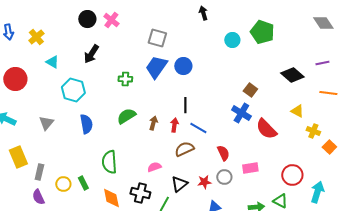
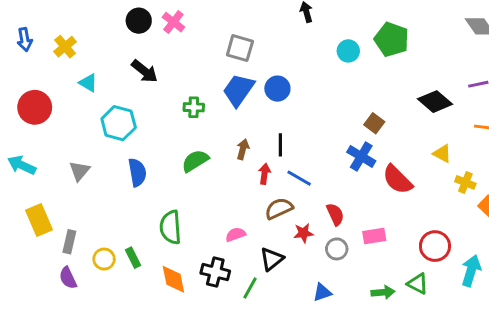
black arrow: (91, 54) -> (145, 71), turned -84
brown arrow: (153, 123) -> (243, 149), moved
red star: (204, 182) -> (303, 233), moved

